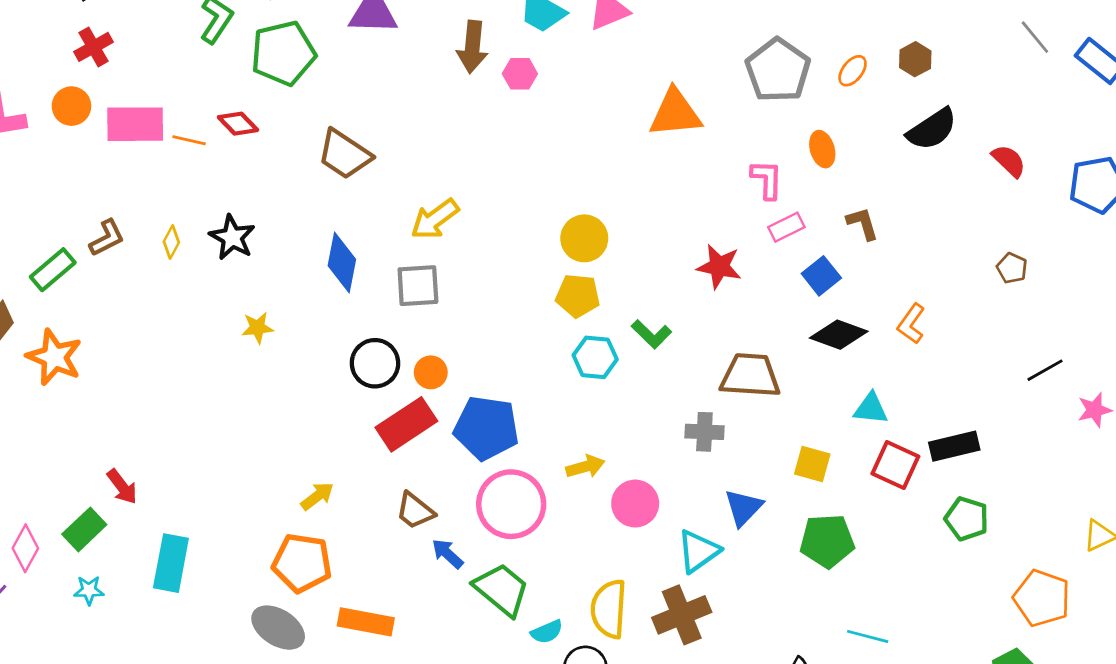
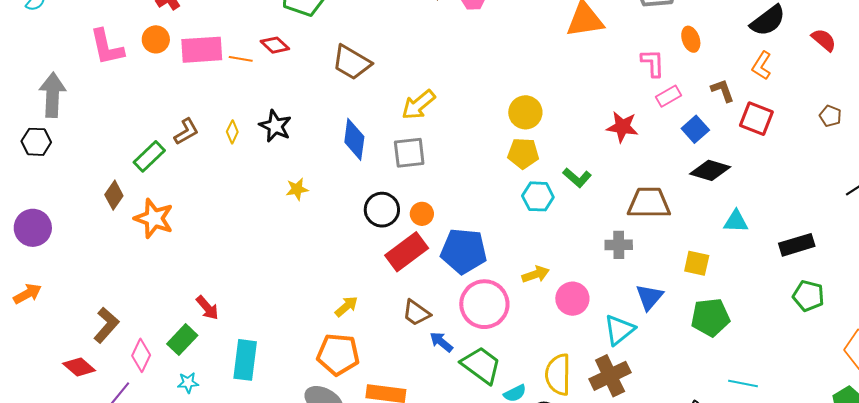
orange L-shape: (911, 324) -> (762, 66), moved
red square: (895, 465) -> (756, 119), moved

